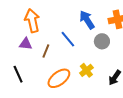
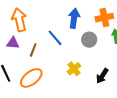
blue arrow: (87, 20) -> (74, 18), turned 42
orange ellipse: (59, 78) -> (31, 78), moved

